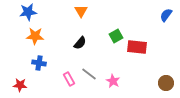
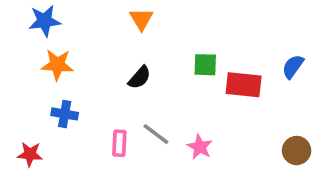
blue semicircle: (166, 15) -> (293, 67), moved
green square: (116, 36) -> (205, 65), turned 32
pink rectangle: (69, 79) -> (119, 143), turned 32

